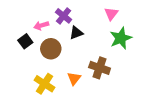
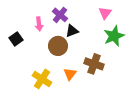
pink arrow: (41, 25) -> (39, 24), turned -80
black square: (25, 41) -> (16, 39), moved
brown circle: (51, 49) -> (58, 46), moved

